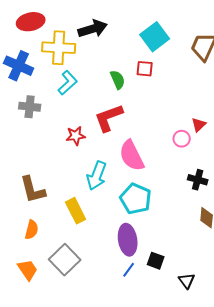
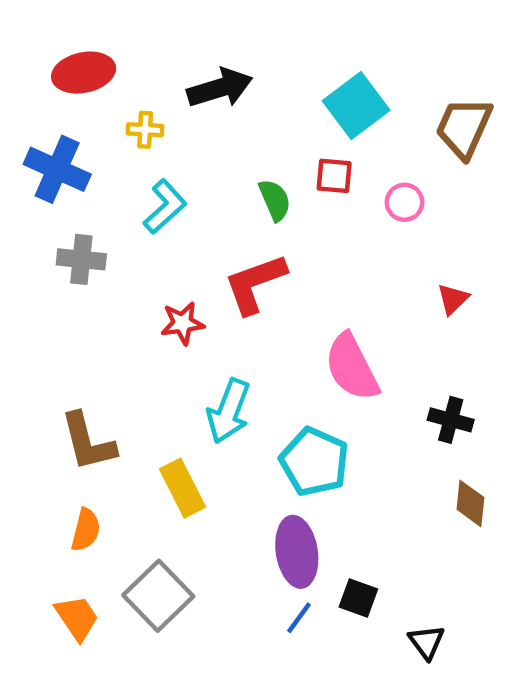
yellow cross: (59, 48) -> (145, 130), size x0.5
pink circle: (182, 139) -> (405, 202), moved
pink semicircle: (132, 156) -> (352, 367), moved

